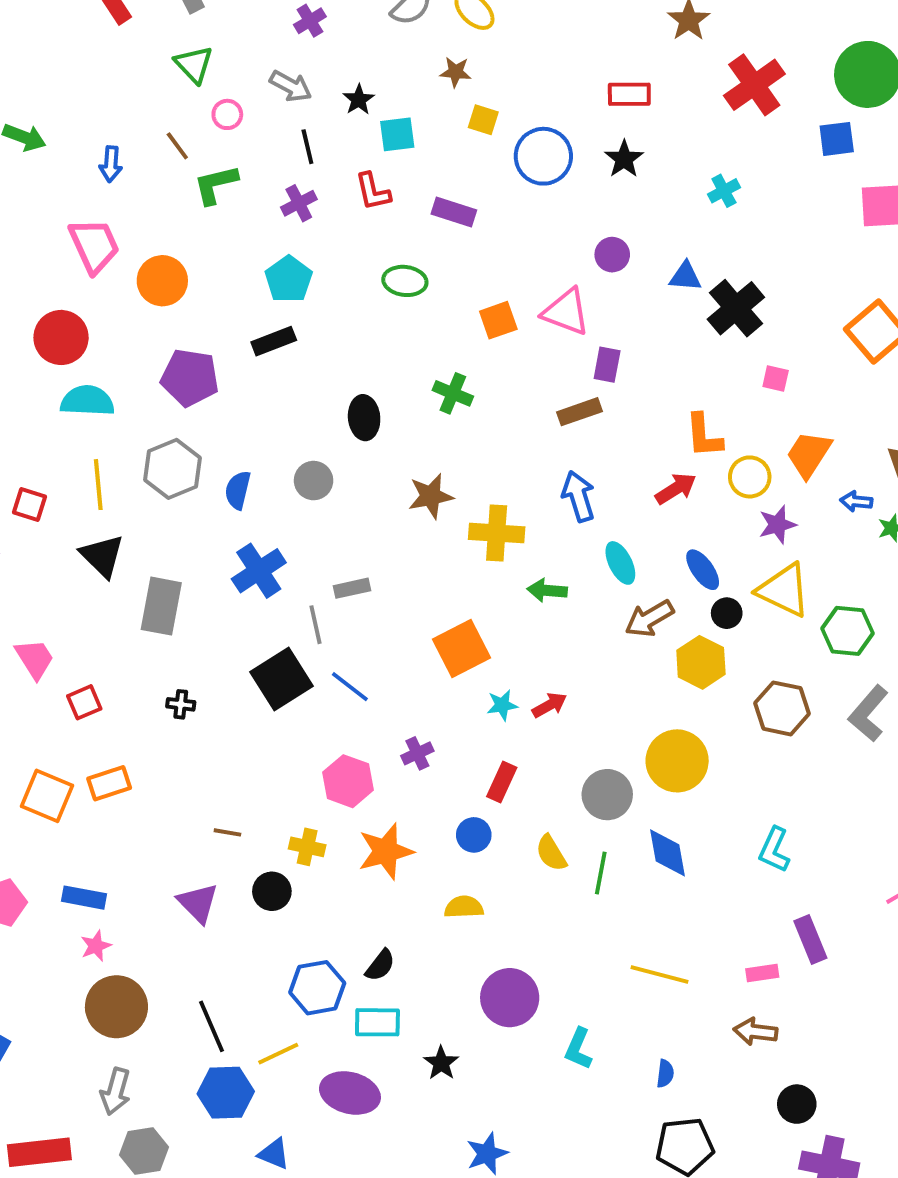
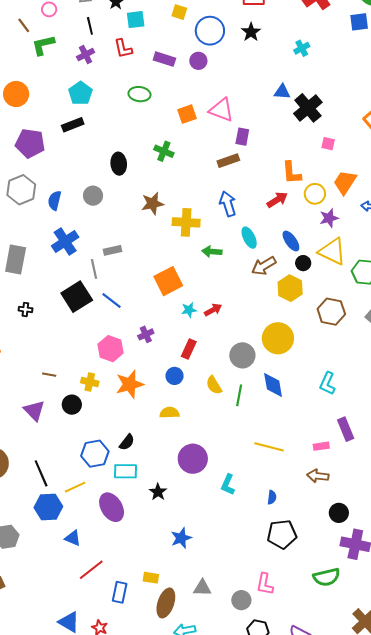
purple circle: (612, 255) -> (198, 61), moved
purple ellipse: (350, 1093) -> (112, 507), turned 44

